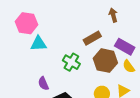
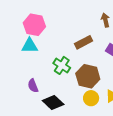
pink hexagon: (27, 23) -> (34, 25), moved
brown hexagon: (105, 61) -> (88, 76), moved

